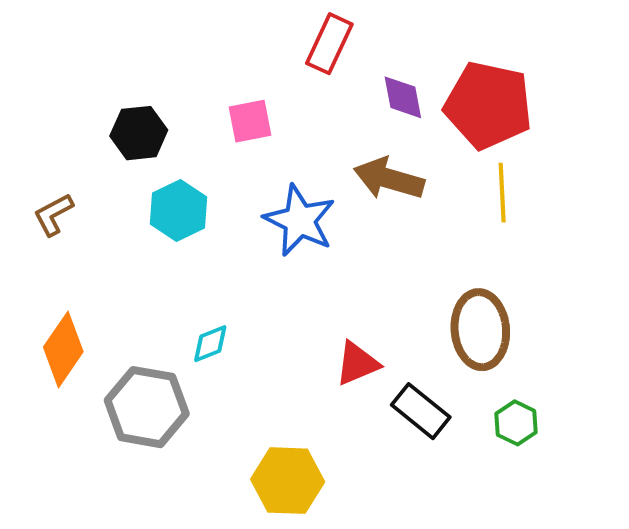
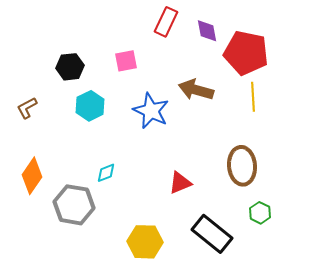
purple diamond: (403, 97) -> (207, 31), moved
black rectangle: (421, 411) -> (212, 234), moved, size x1.4

